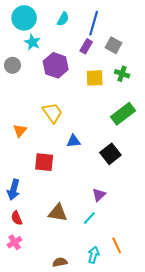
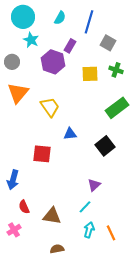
purple rectangle: (86, 46) -> (70, 46), moved
orange triangle: (20, 131) -> (18, 93), moved, size x1.6
brown triangle: (58, 213) -> (52, 216), moved
red semicircle: (17, 218) -> (24, 207), moved
cyan arrow: (94, 255) -> (89, 230), moved

